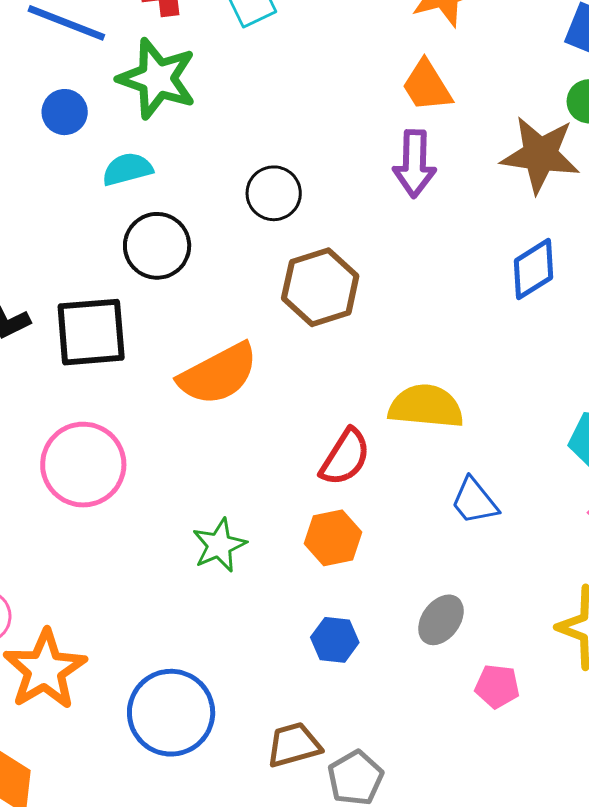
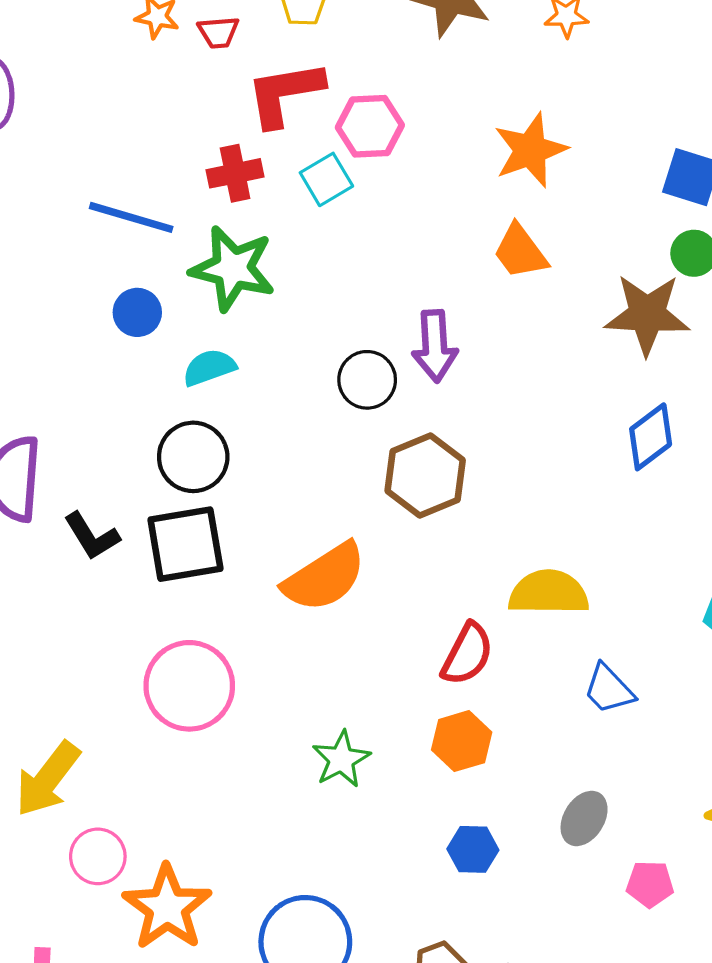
purple arrow: (414, 164) -> (435, 346), moved
black circle: (157, 246) -> (193, 457), moved

